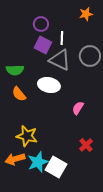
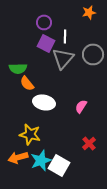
gray triangle: (60, 60) -> (63, 58), turned 45
white ellipse: (49, 85) -> (44, 102), moved
orange semicircle: (19, 94) -> (27, 83), moved

